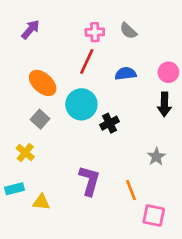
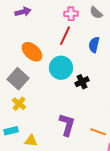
purple arrow: (31, 29) -> (23, 12), turned 35
blue semicircle: (126, 74) -> (94, 45), turned -70
gray square: (40, 119) -> (18, 79), moved, size x1.5
orange line: (131, 190) -> (98, 132), turned -49

